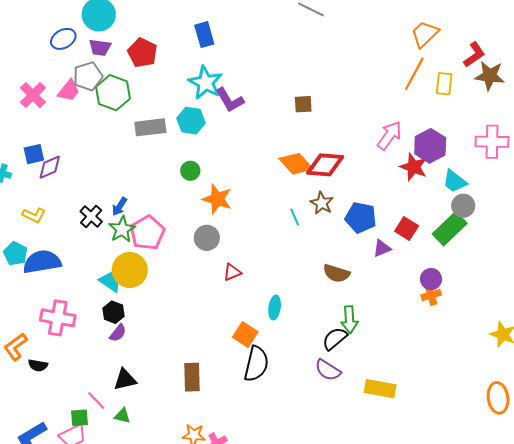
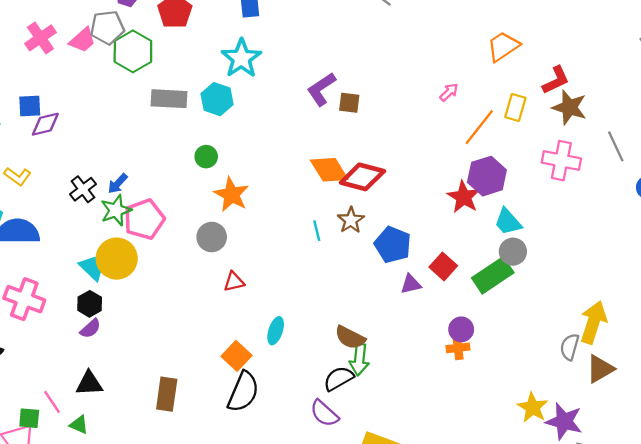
orange line: (414, 74) -> (479, 127), moved
purple L-shape: (230, 100) -> (321, 89), moved, turned 76
pink arrow: (389, 135) -> (449, 92), moved, size x0.6
pink cross: (492, 142) -> (561, 161), moved
brown semicircle: (336, 273) -> (350, 337), moved

